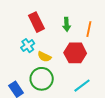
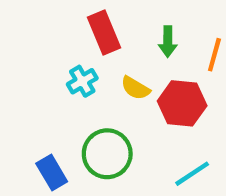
yellow semicircle: (44, 57) -> (135, 88), moved

